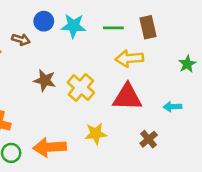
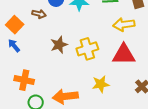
brown star: (45, 80) -> (59, 45), turned -30
yellow cross: (81, 88) -> (87, 49), turned 35

